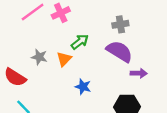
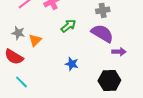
gray star: (39, 57) -> (18, 33), moved
orange triangle: (64, 59) -> (35, 40), moved

